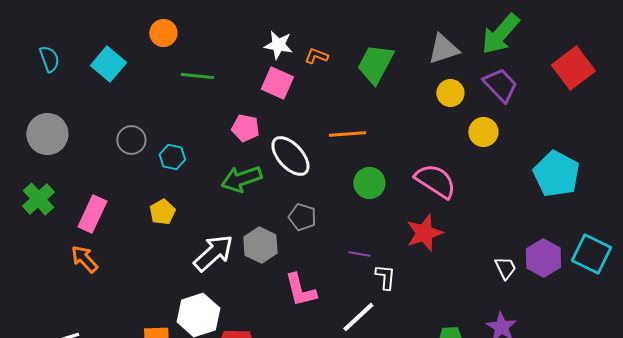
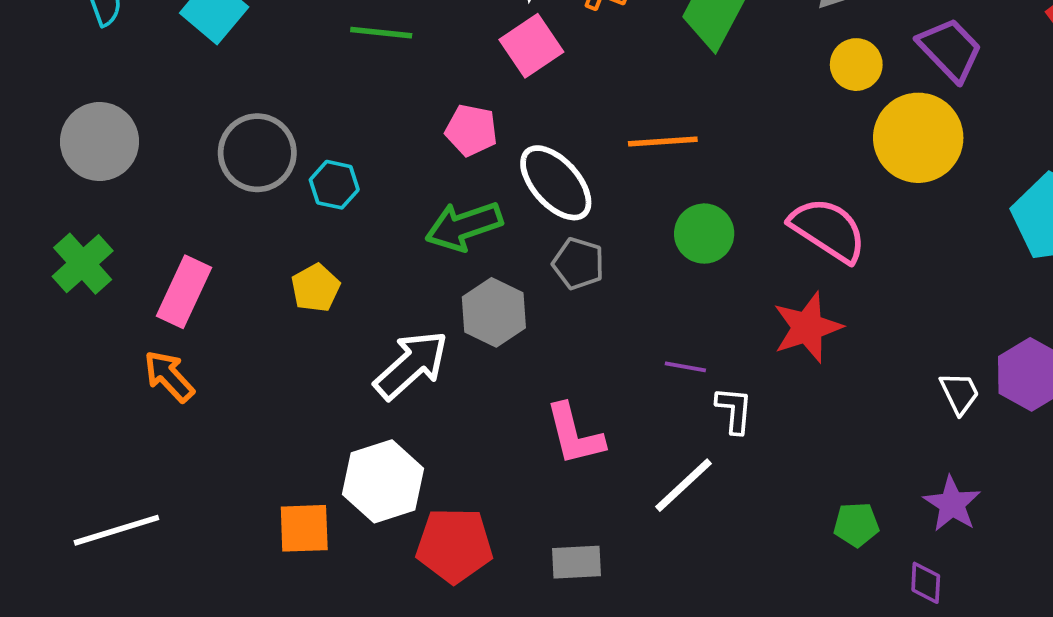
pink square: (277, 83) -> (531, 46), turned 32
yellow circle: (483, 132) -> (918, 138), size x1.6
gray circle: (131, 140) -> (257, 153), size x1.4
gray pentagon: (302, 217) -> (578, 264), moved
gray hexagon: (260, 245) -> (494, 312), moved

